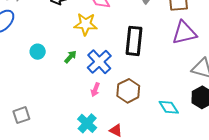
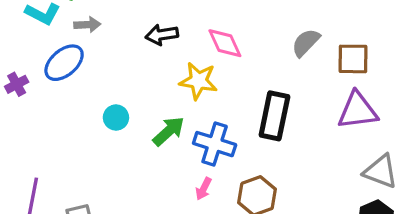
green arrow: (70, 57) -> (169, 131), size x1.5
blue cross: (99, 62) -> (215, 144), turned -35

